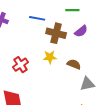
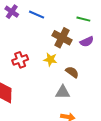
blue line: (37, 18) -> (37, 15), moved
gray triangle: (87, 84) -> (63, 92), moved

